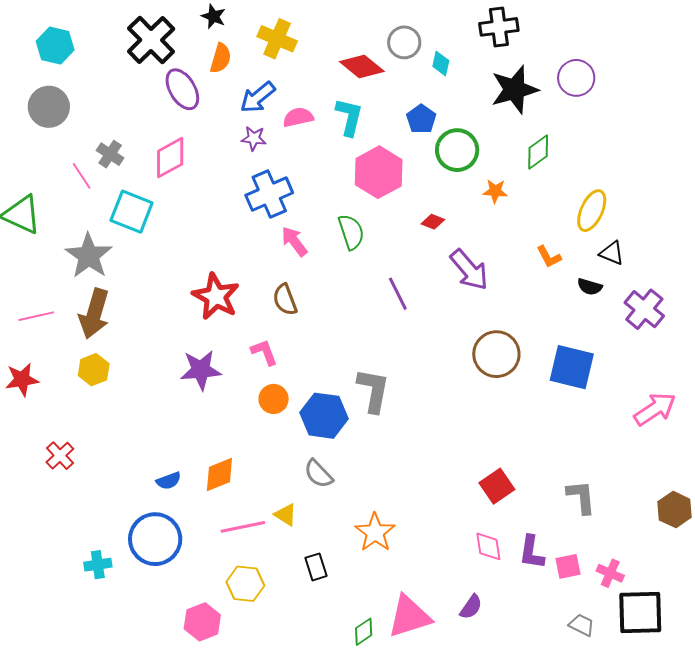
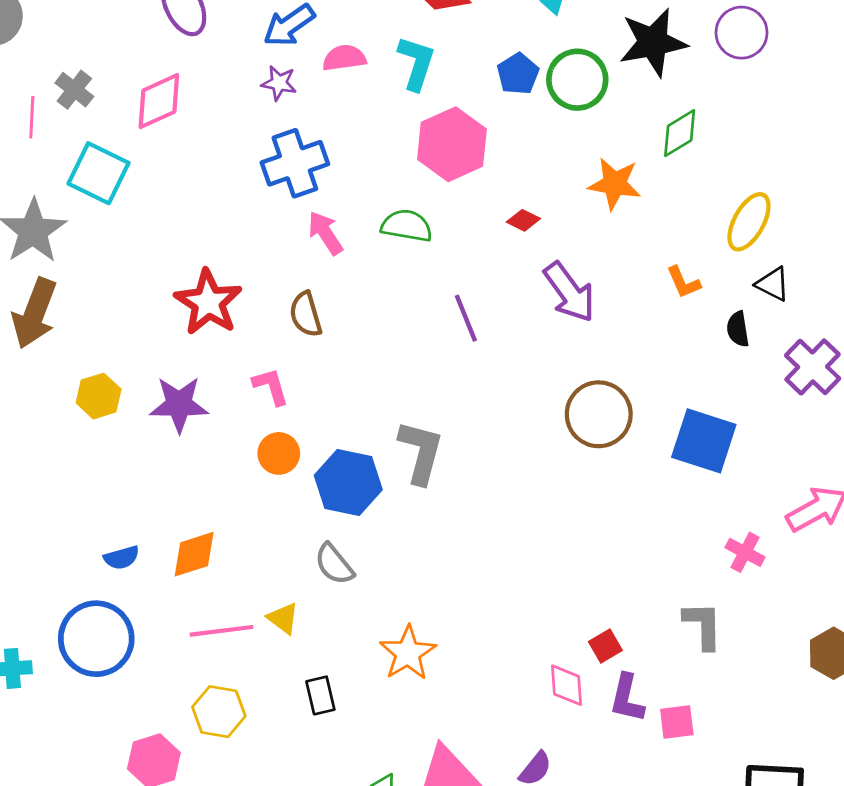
green circle: (457, 150) -> (577, 80), moved
pink line: (82, 176) -> (32, 117), turned 32
orange star: (495, 191) -> (615, 184), size x1.5
green semicircle: (351, 232) -> (407, 226), turned -66
black semicircle: (590, 287) -> (738, 329), turned 60
yellow hexagon: (94, 370) -> (99, 396), moved
red square: (497, 486) -> (605, 646), moved, size x0.7
pink cross: (610, 573) -> (745, 552), moved

